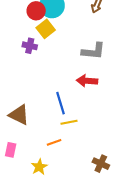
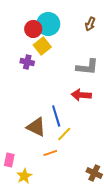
brown triangle: (19, 115) -> (36, 127), moved
yellow line: (69, 122) -> (64, 134), turned -35
yellow star: (39, 167) -> (24, 176), moved

